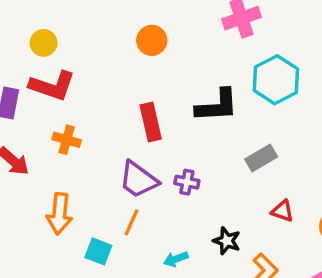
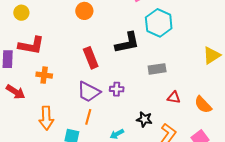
yellow circle: (44, 43) -> (21, 13), moved
gray rectangle: (261, 158) -> (157, 69), turned 30

